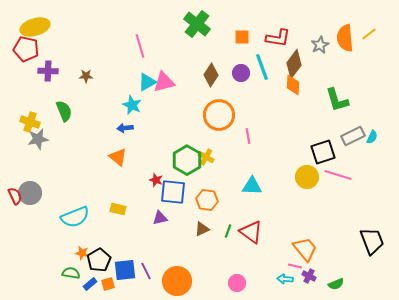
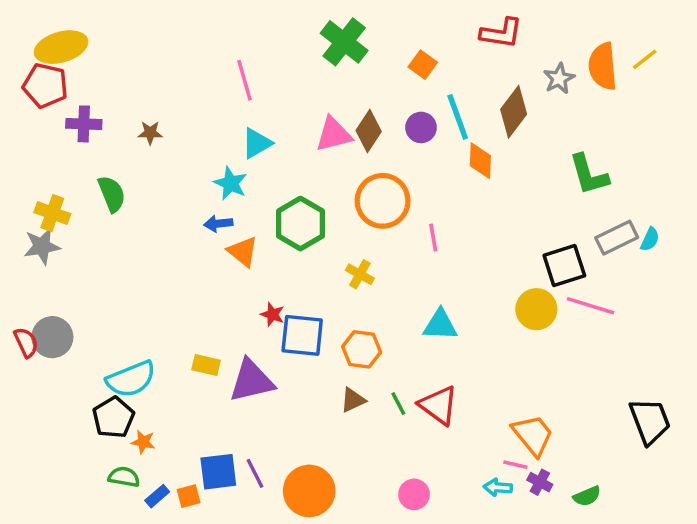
orange square: (242, 37) -> (423, 65), turned 35
red L-shape: (278, 38) -> (501, 33), moved
pink triangle: (164, 82) -> (334, 134), moved
orange diamond: (293, 85) -> (480, 161), moved
gray star: (38, 139) -> (42, 246), moved
orange triangle: (118, 157) -> (243, 252), moved
green hexagon: (187, 160) -> (300, 224), moved
purple triangle: (160, 218) -> (252, 381), moved, size x1.8
green line: (228, 231) -> (398, 404), turned -48
black pentagon: (99, 260) -> (113, 418), moved

